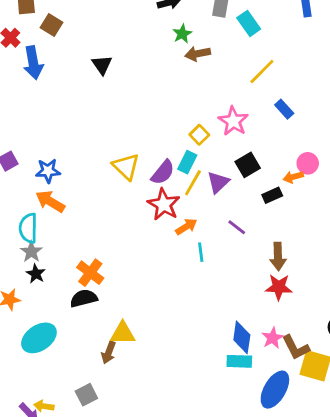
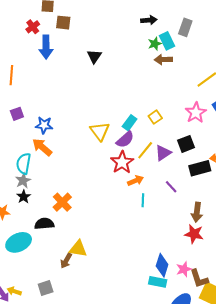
cyan rectangle: (249, 23) -> (167, 41), moved
brown square: (51, 25) -> (63, 23), turned -35
pink star: (233, 121) -> (196, 113), moved
cyan rectangle: (187, 162) -> (130, 123), moved
black rectangle: (272, 195) -> (200, 168), size x1.5
black semicircle: (84, 298) -> (44, 224), moved

